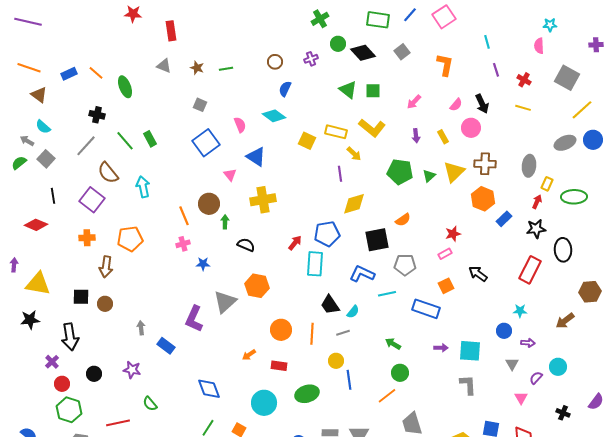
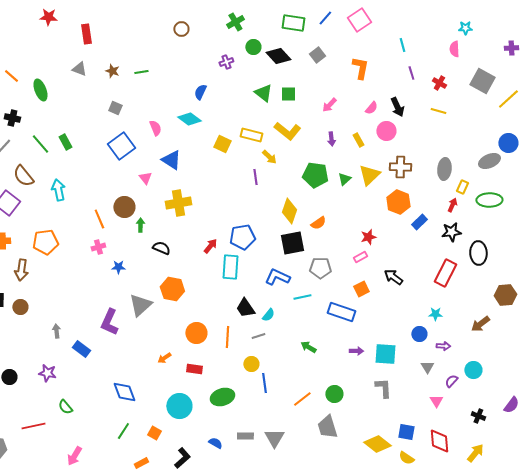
brown circle: (275, 62) -> (181, 29), moved
yellow line: (582, 110) -> (508, 99), moved
gray ellipse: (565, 143) -> (489, 161), moved
yellow diamond: (354, 204) -> (289, 211), moved, turned -55
green circle: (400, 373) -> (334, 394), moved

